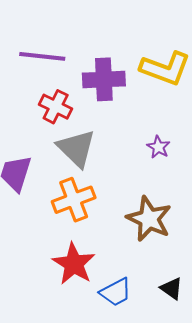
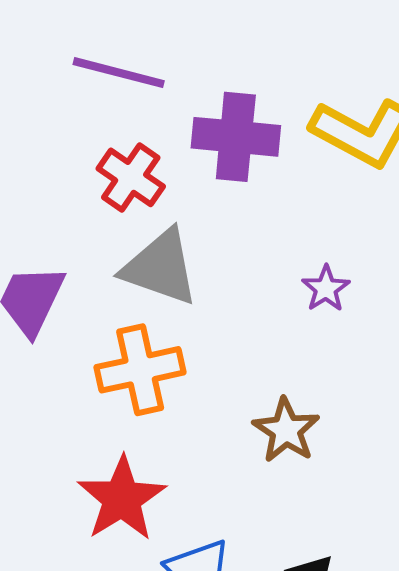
gray triangle: (76, 148) -> (160, 267), turned -33
brown star: (149, 219) -> (286, 430), size x0.7

